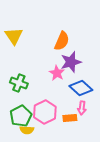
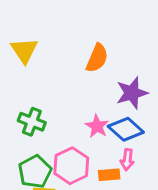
purple star: (71, 62) -> (132, 93), moved
pink star: (57, 73) -> (97, 126), moved

